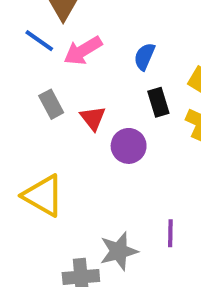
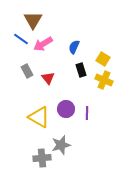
purple circle: (129, 146) -> (66, 109), moved
yellow triangle: (43, 196) -> (39, 117), moved
purple line: (170, 233) -> (87, 113), moved

